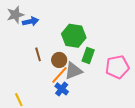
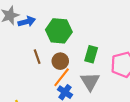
green hexagon: (74, 36) -> (59, 31), moved
gray triangle: (73, 71) -> (90, 81), moved, turned -36

